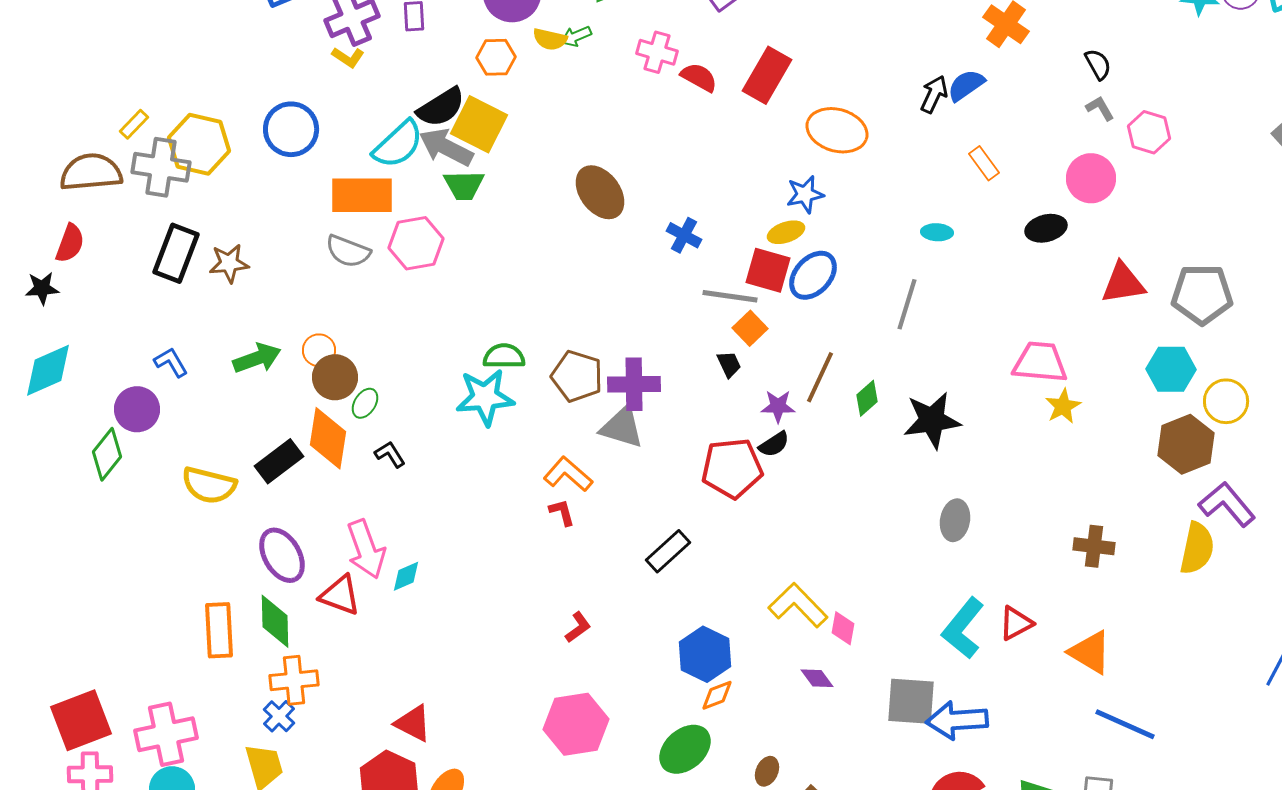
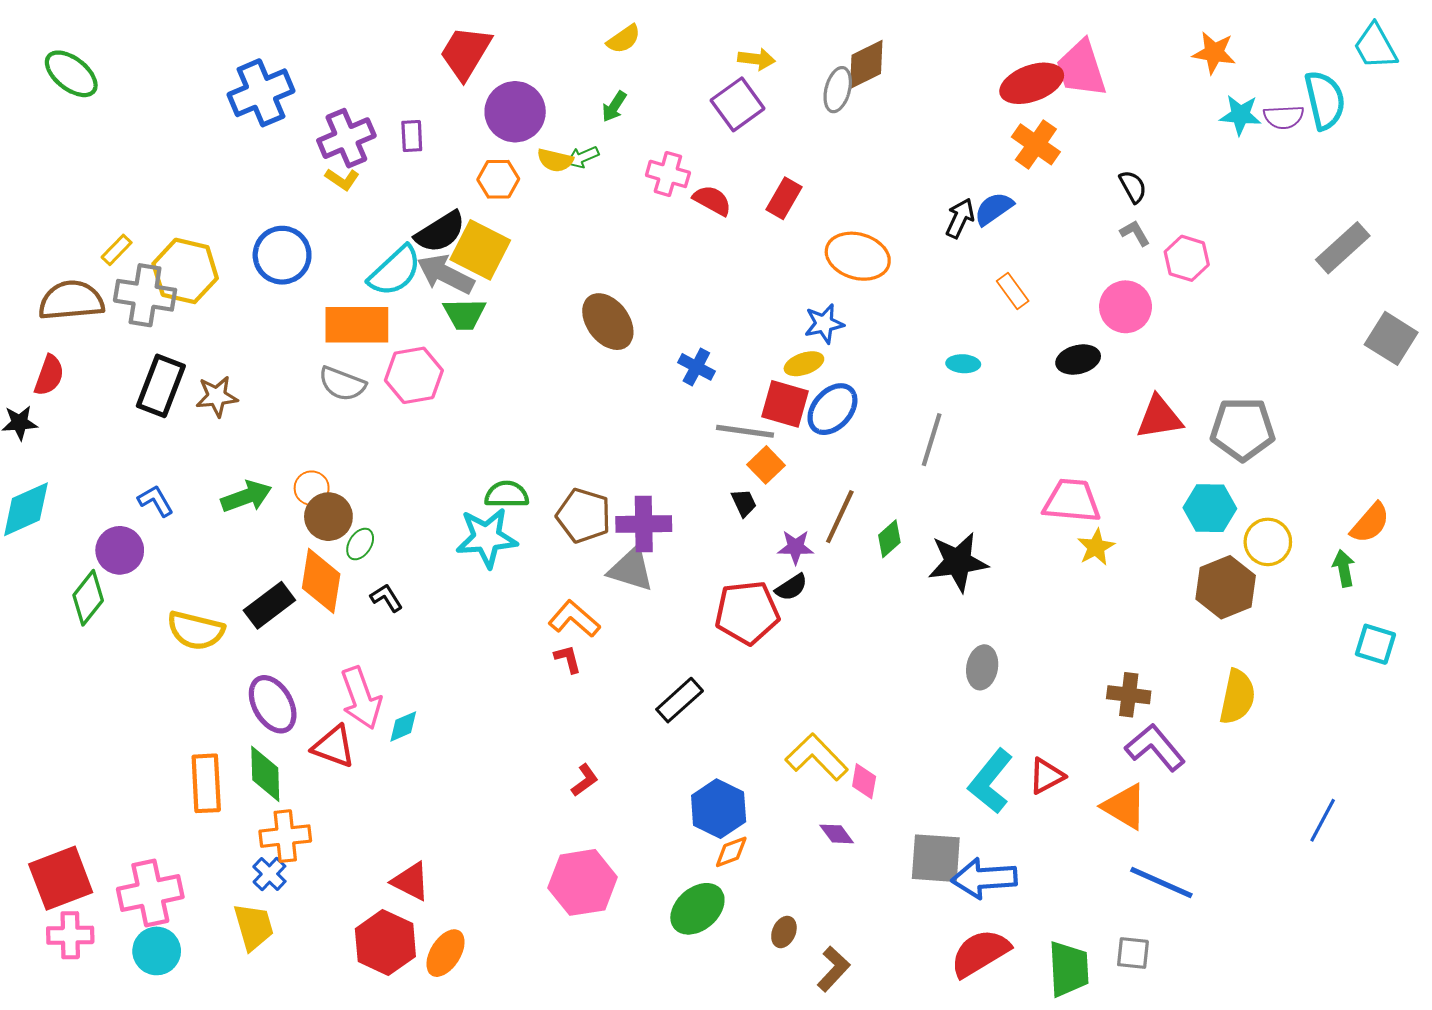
red rectangle: (767, 75) -> (784, 198), size x0.7
purple L-shape: (1227, 504) -> (1155, 747), moved

